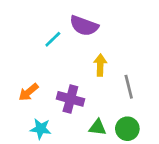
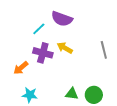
yellow arrow: (100, 65) -> (65, 48), moved, turned -63
gray line: (129, 87) -> (104, 50), moved
purple cross: (70, 99) -> (43, 53), moved

